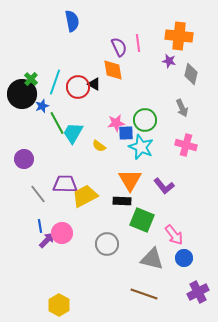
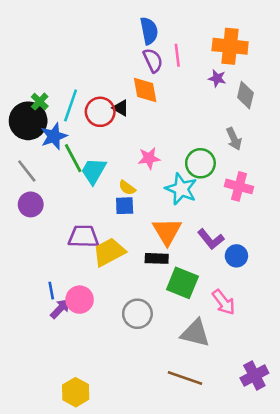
blue semicircle: (72, 21) -> (149, 31), moved
blue star: (42, 106) -> (54, 136), size x1.5
green circle: (145, 120) -> (200, 163), moved
blue square: (126, 133) -> (125, 206), moved
gray line: (38, 194) -> (27, 171), moved
blue circle: (184, 258) -> (236, 256), moved

